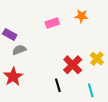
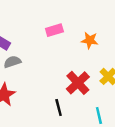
orange star: (81, 16) -> (90, 40), moved

